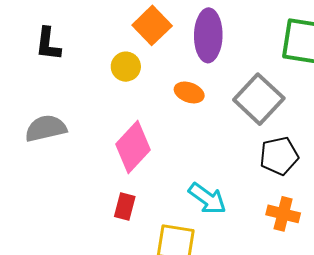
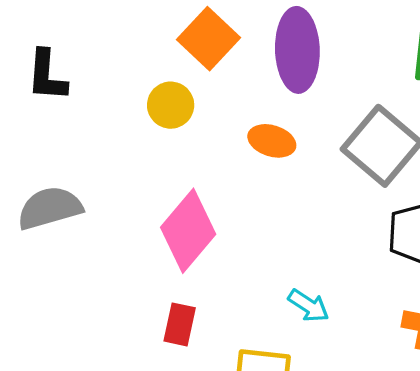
cyan arrow: (207, 198) -> (309, 306), size x0.7

